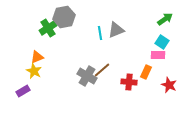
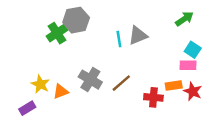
green arrow: (165, 19) -> (184, 19), moved
orange triangle: (37, 57) -> (61, 91), moved
orange rectangle: (146, 72) -> (174, 85), turned 56
gray cross: (87, 76) -> (90, 80), moved
red star: (169, 85) -> (193, 91), moved

